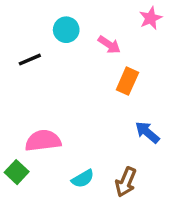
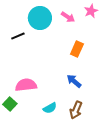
cyan circle: (66, 30) -> (40, 18), size x1.5
pink arrow: (109, 45) -> (68, 17), moved
blue arrow: (147, 132) -> (74, 81), moved

